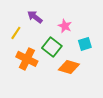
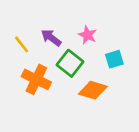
purple arrow: (35, 17) -> (51, 38), moved
yellow line: (16, 33) -> (22, 44), turned -72

